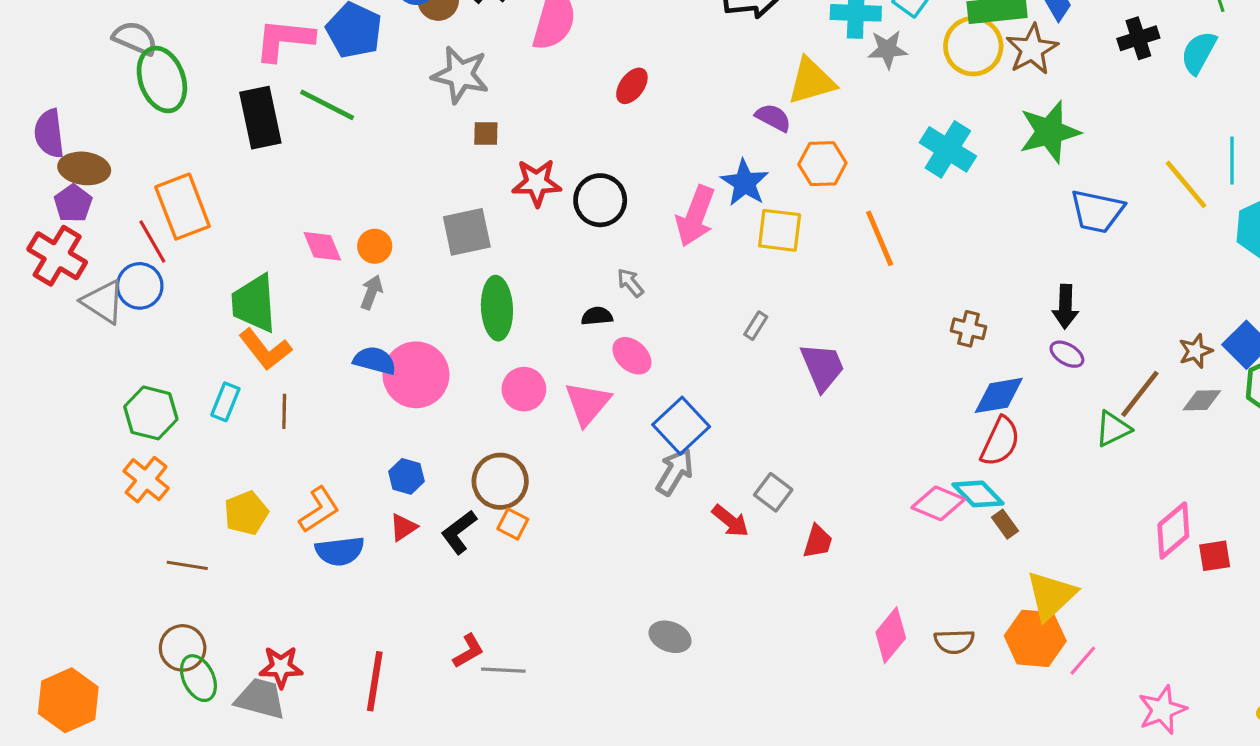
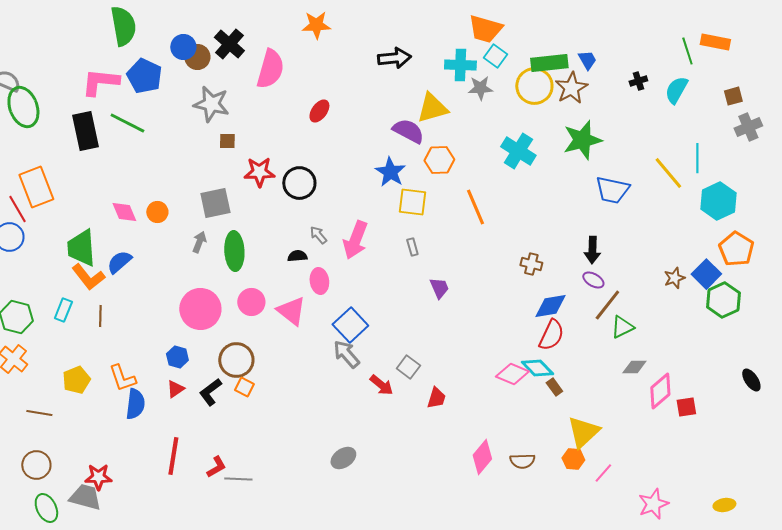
black cross: (1138, 38) -> (638, 81), size x0.7
purple semicircle: (773, 118) -> (408, 131), size x1.4
pink arrow: (695, 216) -> (355, 240), moved
gray arrow: (372, 292) -> (199, 242), moved
gray rectangle: (756, 326) -> (412, 247), moved, turned -48
pink ellipse: (632, 356) -> (319, 281), turned 40
blue semicircle: (375, 361) -> (119, 262), moved, turned -56
purple trapezoid: (822, 367) -> (439, 288), size x0.7
pink circle: (416, 375) -> (200, 309), moved
brown line: (1140, 394) -> (607, 305), moved
gray diamond: (1202, 400) -> (634, 367), moved
pink triangle: (587, 403) -> (291, 311), turned -32
gray arrow: (675, 472) -> (346, 354), turned -72
orange L-shape: (319, 510) -> (122, 378), turned 104
blue semicircle: (340, 551) -> (135, 404), turned -76
gray ellipse: (670, 637) -> (343, 458), turned -55
orange hexagon: (1035, 638) -> (573, 459), size x0.6
green ellipse: (198, 678) -> (46, 508), moved
red line: (375, 681) -> (173, 456), moved

